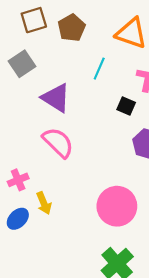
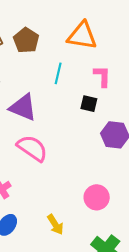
yellow arrow: (44, 203) -> (55, 225), moved
pink circle: (117, 206) -> (97, 197), size x0.7

